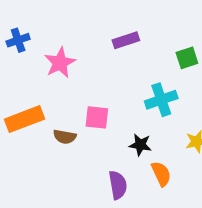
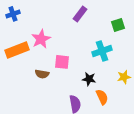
purple rectangle: (126, 40) -> (80, 14), turned -35
pink star: (60, 63) -> (41, 39), moved
orange rectangle: (25, 119) -> (17, 50), moved

